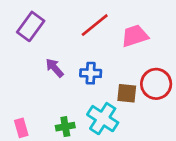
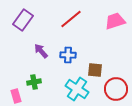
pink trapezoid: (135, 36) -> (115, 21), moved
red circle: (156, 84) -> (116, 89), moved
green cross: (65, 127) -> (34, 82), moved

